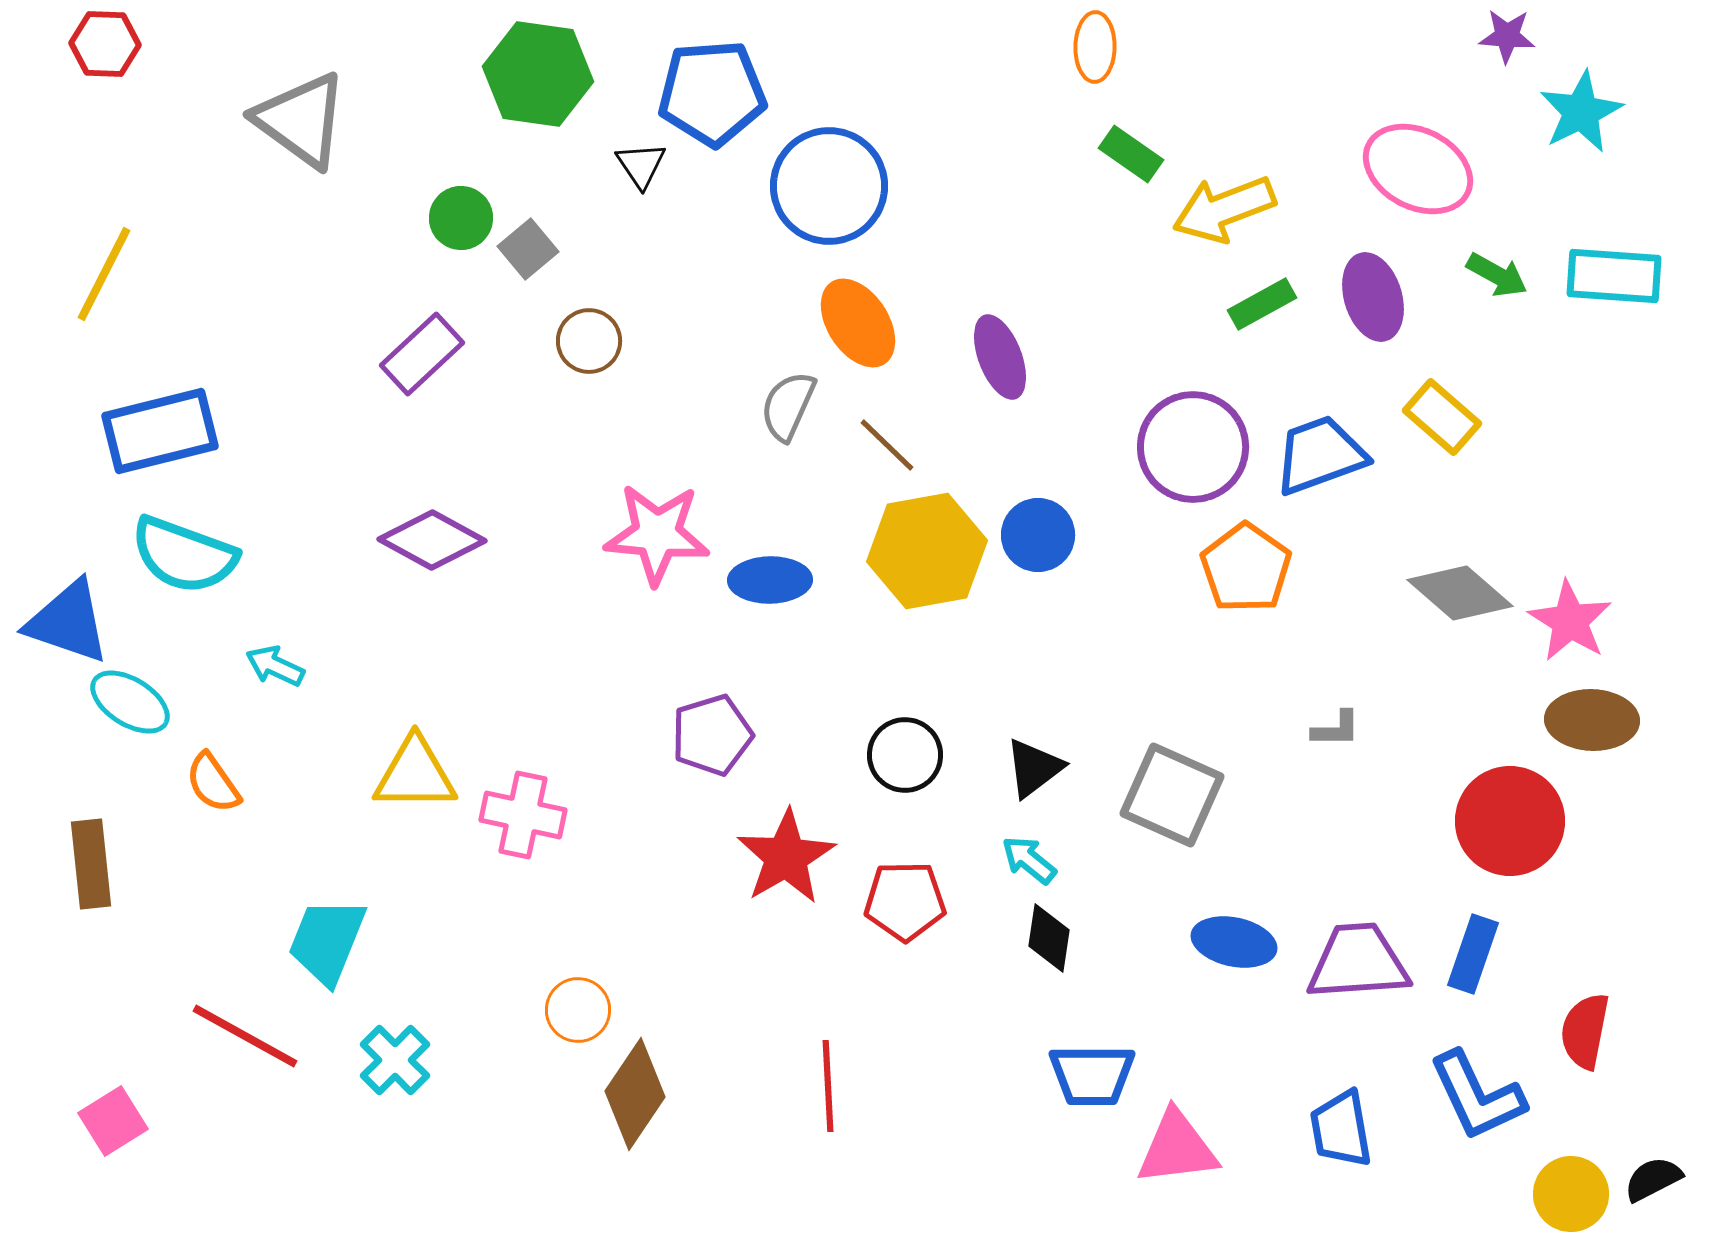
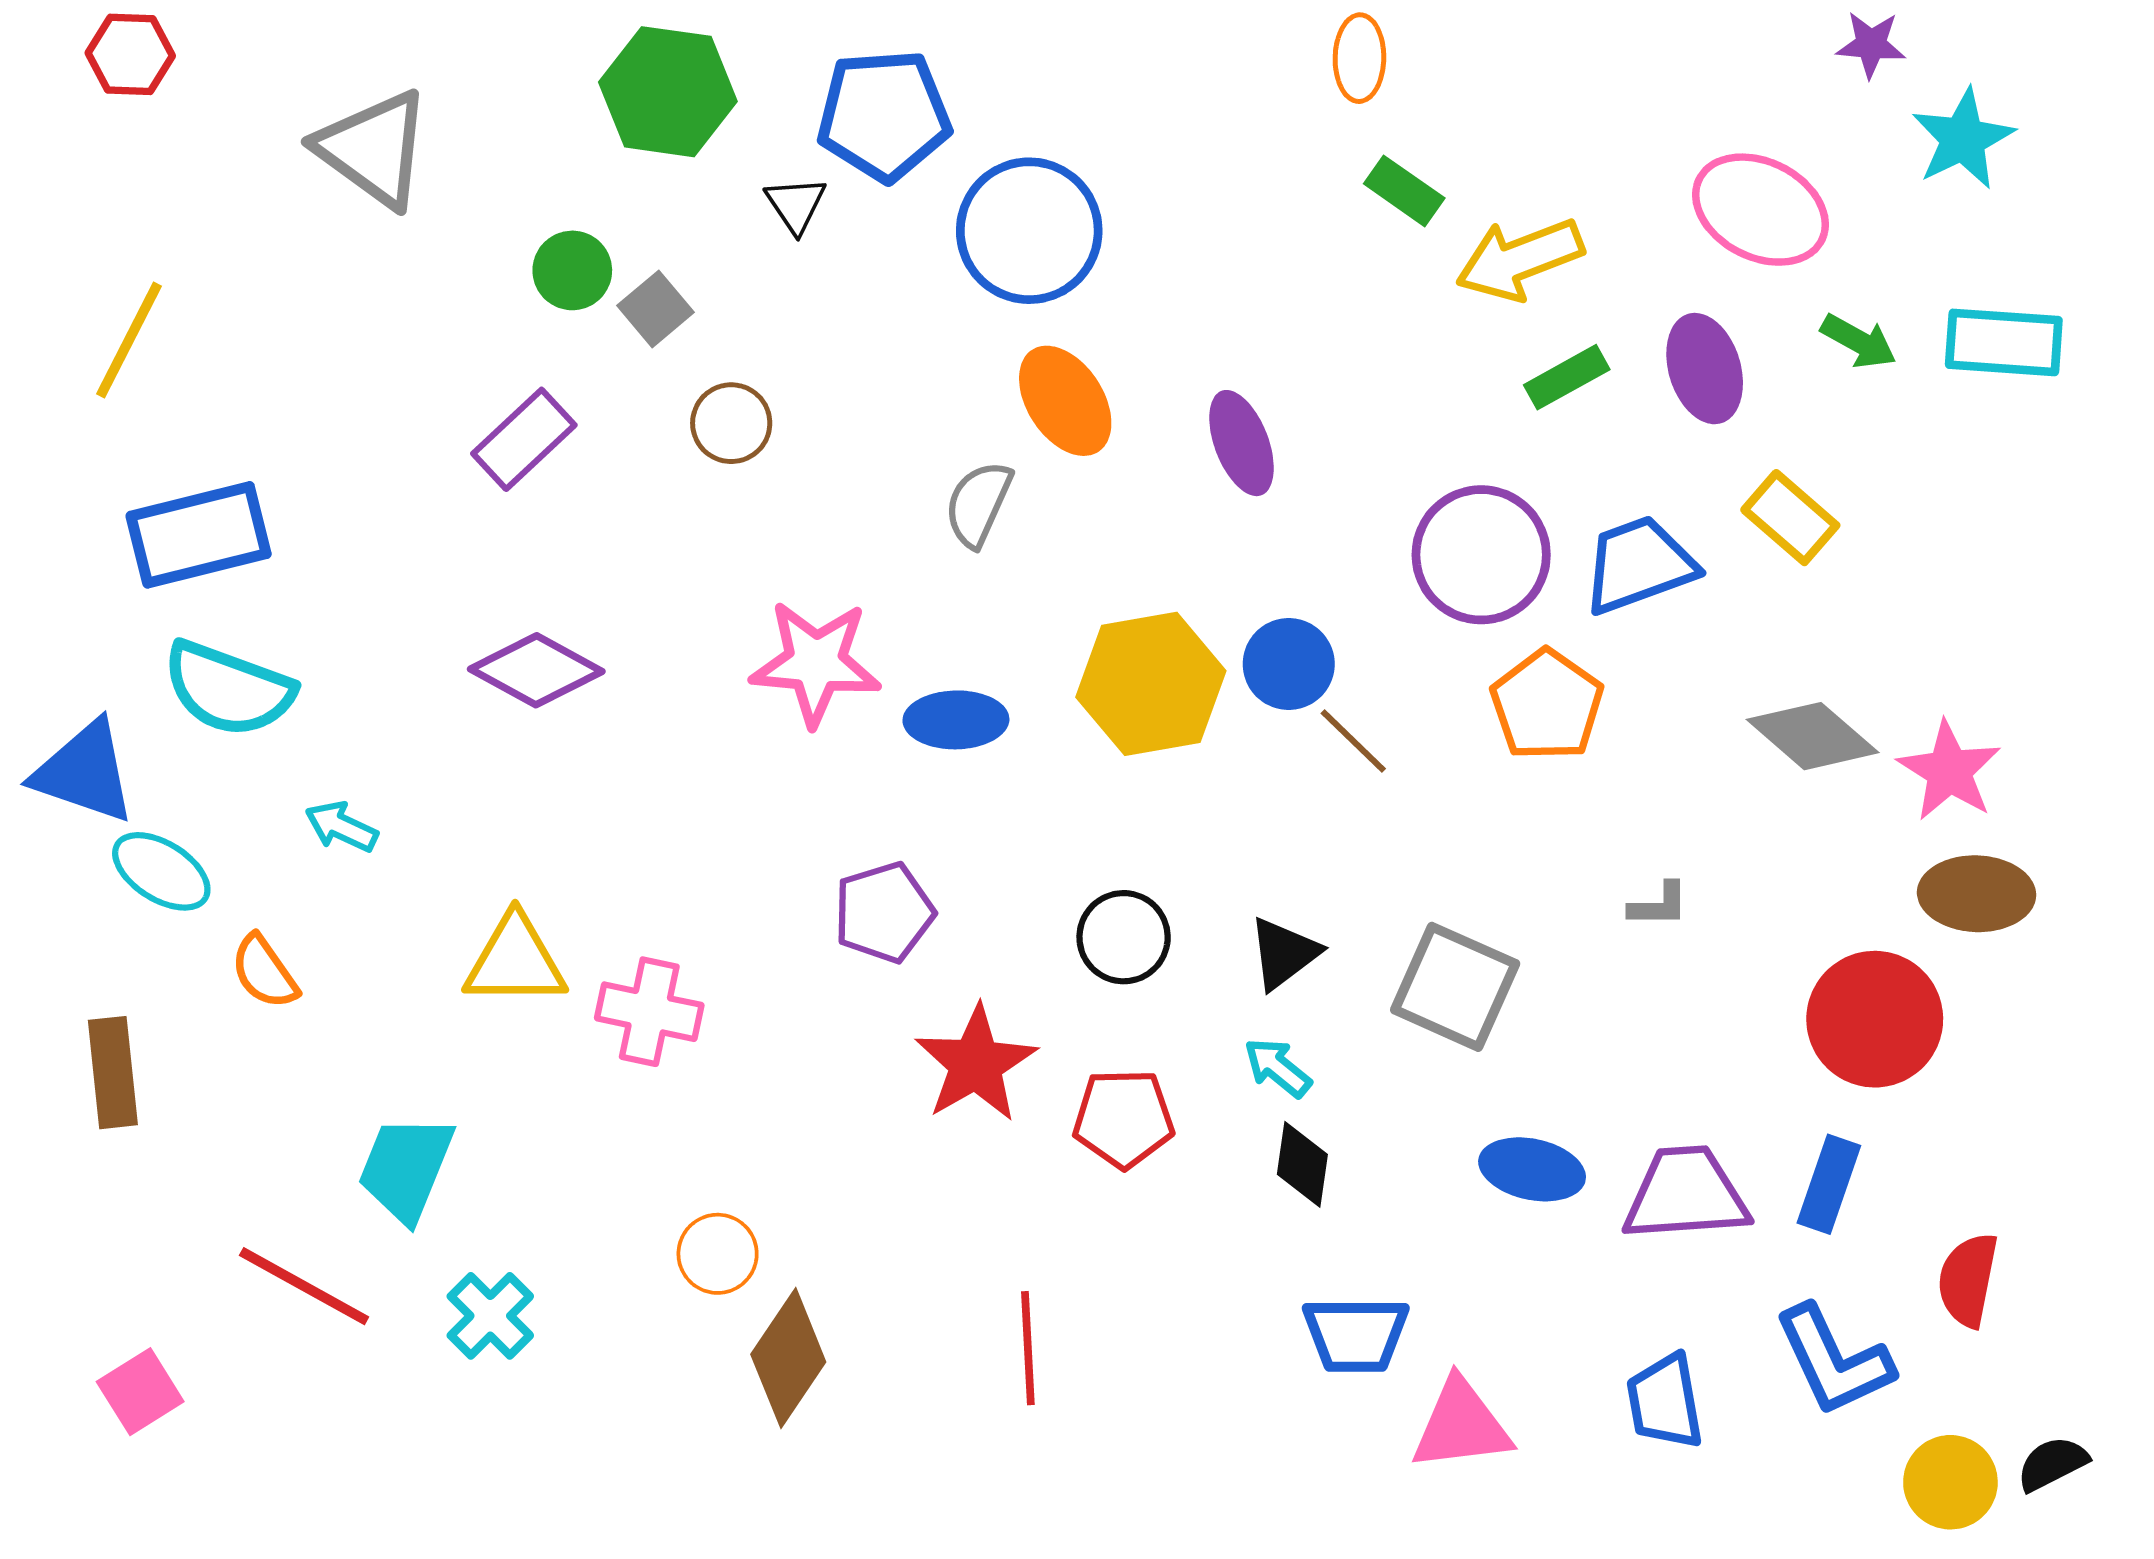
brown line: (887, 445) -> (1353, 741), moved

